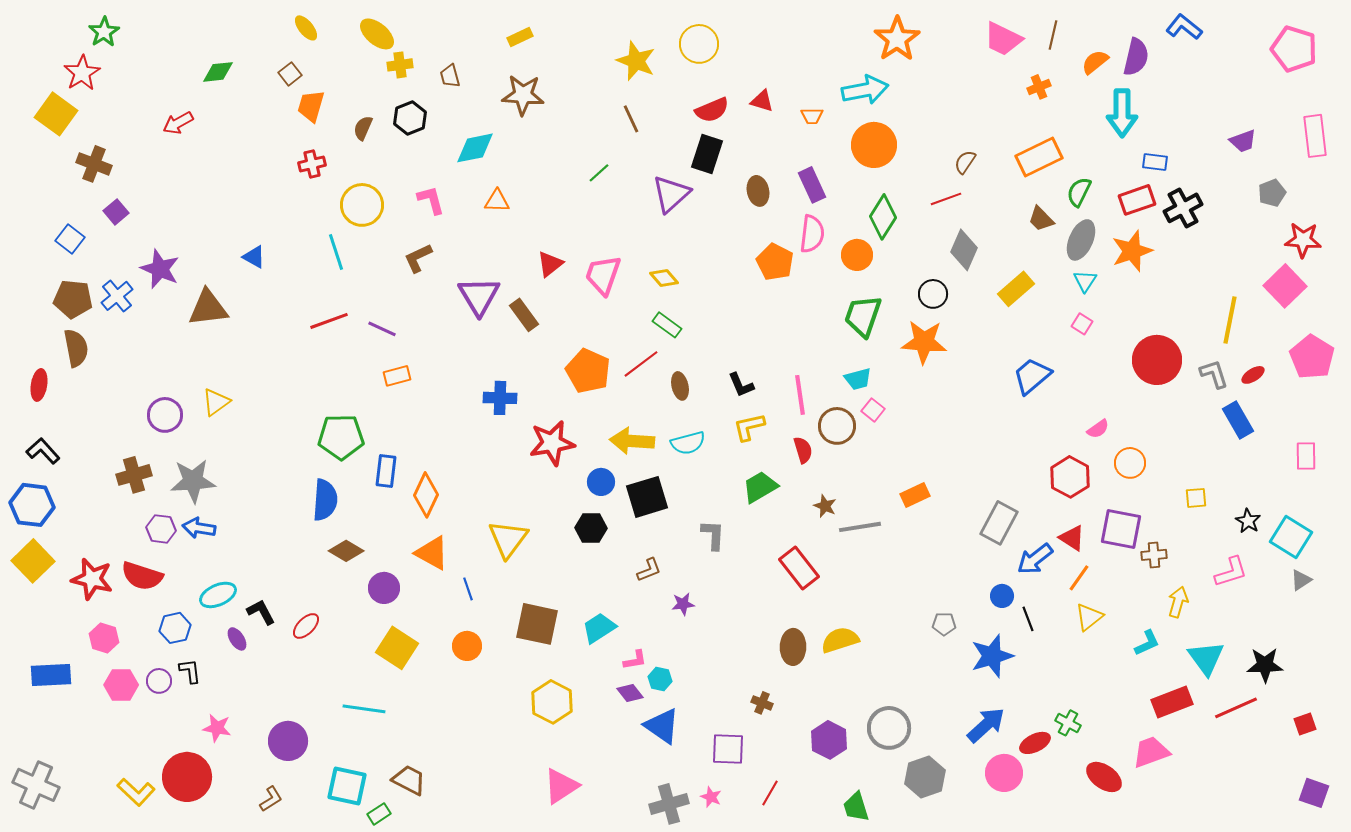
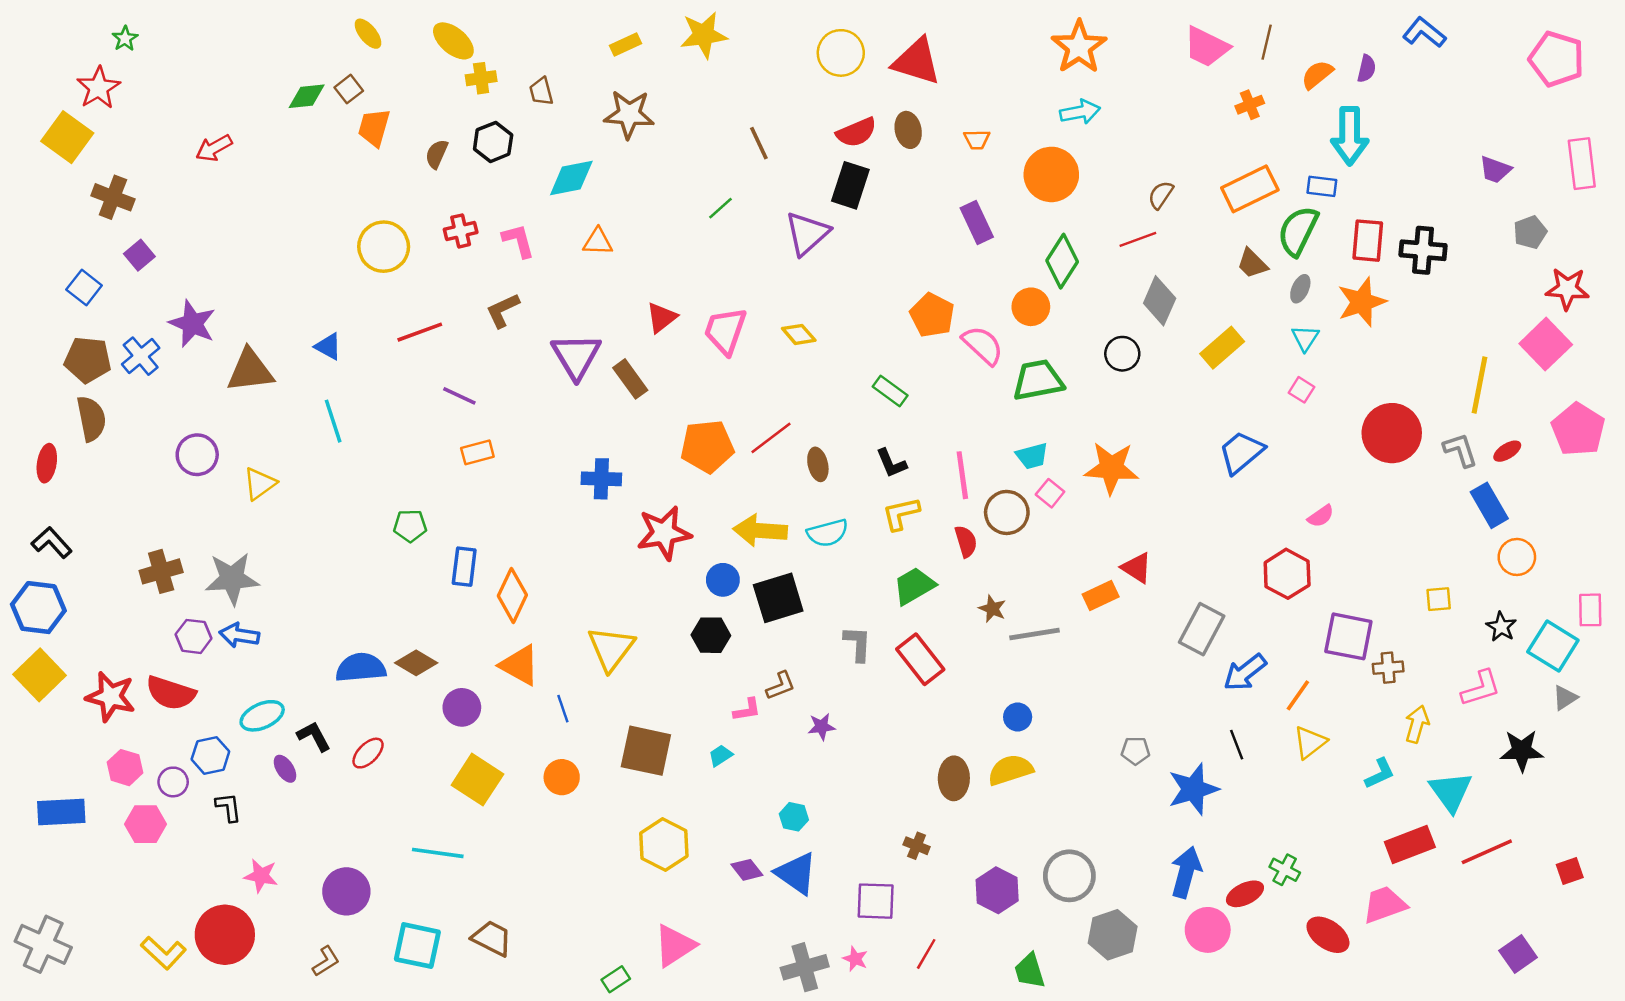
green star: (104, 32) -> (125, 38), size x0.7
purple semicircle: (1136, 57) -> (1366, 69), size x0.6
yellow star: (636, 61) -> (704, 35), moved, turned -30
green diamond: (218, 72) -> (307, 96), moved
cyan arrow: (865, 90) -> (1080, 112), moved, size x0.7
red triangle: (762, 101) -> (917, 61), moved, size x1.8
purple trapezoid: (1243, 141) -> (1495, 170), turned 40
blue rectangle: (1155, 162) -> (1322, 186), moved
red cross: (312, 164) -> (461, 231), moved
brown ellipse: (758, 191) -> (908, 130), moved
green semicircle: (1079, 192) -> (1298, 231), size x1.4
red rectangle: (1137, 200) -> (1368, 241), turned -66
yellow circle: (362, 205) -> (384, 247), moved
black cross: (1183, 208) -> (1423, 250), turned 33
pink semicircle: (812, 234) -> (983, 345), moved, turned -54
gray ellipse: (1081, 240) -> (1300, 289), size x0.6
cyan line: (336, 252) -> (333, 421), moved
blue triangle: (254, 257) -> (328, 346), moved
green trapezoid: (863, 316) -> (1038, 380), turned 60
red line: (329, 321) -> (420, 332), moved
green rectangle: (667, 325) -> (890, 391), moved
orange star: (924, 342) -> (1111, 468), moved
orange pentagon: (588, 371) -> (707, 446), turned -30
purple circle: (165, 415) -> (197, 455), moved
green pentagon: (341, 437) -> (410, 526), size x0.6
pink rectangle: (1306, 456) -> (1590, 610), moved
orange circle: (1130, 463) -> (1517, 557), moved
blue semicircle: (325, 500) -> (361, 668), moved, turned -99
red triangle: (1072, 538) -> (1137, 568), moved
red rectangle: (799, 568) -> (920, 659), moved
blue circle: (1002, 596) -> (1018, 717), moved
cyan trapezoid: (599, 628) -> (720, 755), size x0.6
pink L-shape: (635, 660) -> (747, 710), moved
black star: (1265, 665) -> (1522, 751), moved
purple circle: (159, 681) -> (173, 782), moved
purple diamond: (630, 693) -> (747, 870), moved
blue arrow: (986, 725) -> (1186, 872), turned -33
purple square: (1314, 793) -> (1518, 954), moved, turned 36
green rectangle: (379, 814) -> (616, 979), moved

